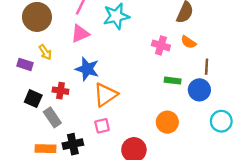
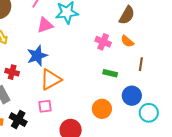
pink triangle: (80, 34) -> (45, 25), moved
blue star: (87, 69) -> (37, 56), turned 30
blue circle: (199, 90) -> (132, 96), moved
black cross: (73, 144) -> (18, 120), turned 36

